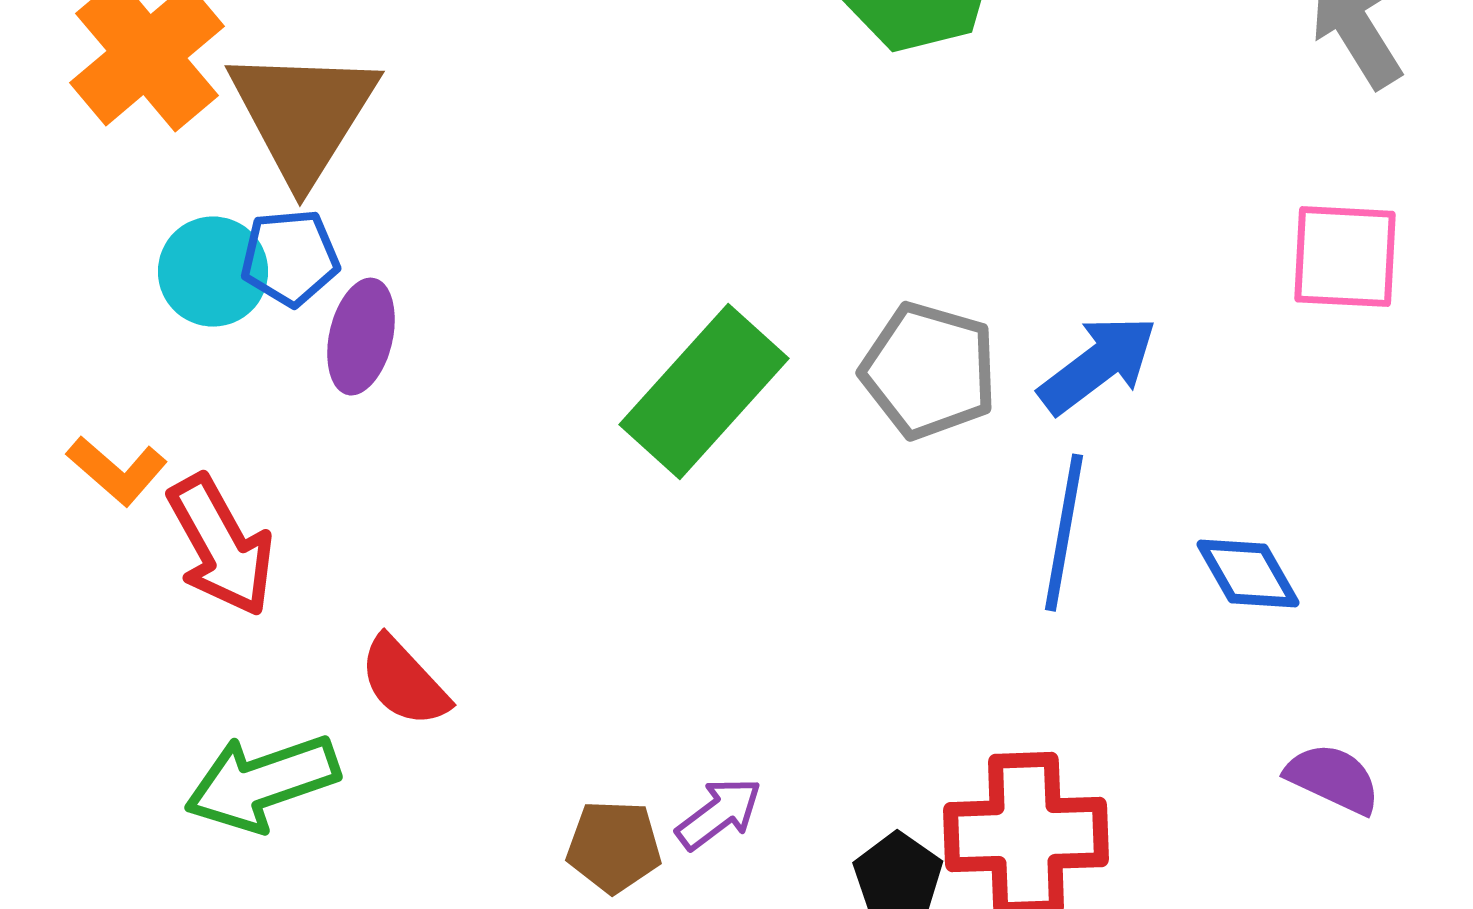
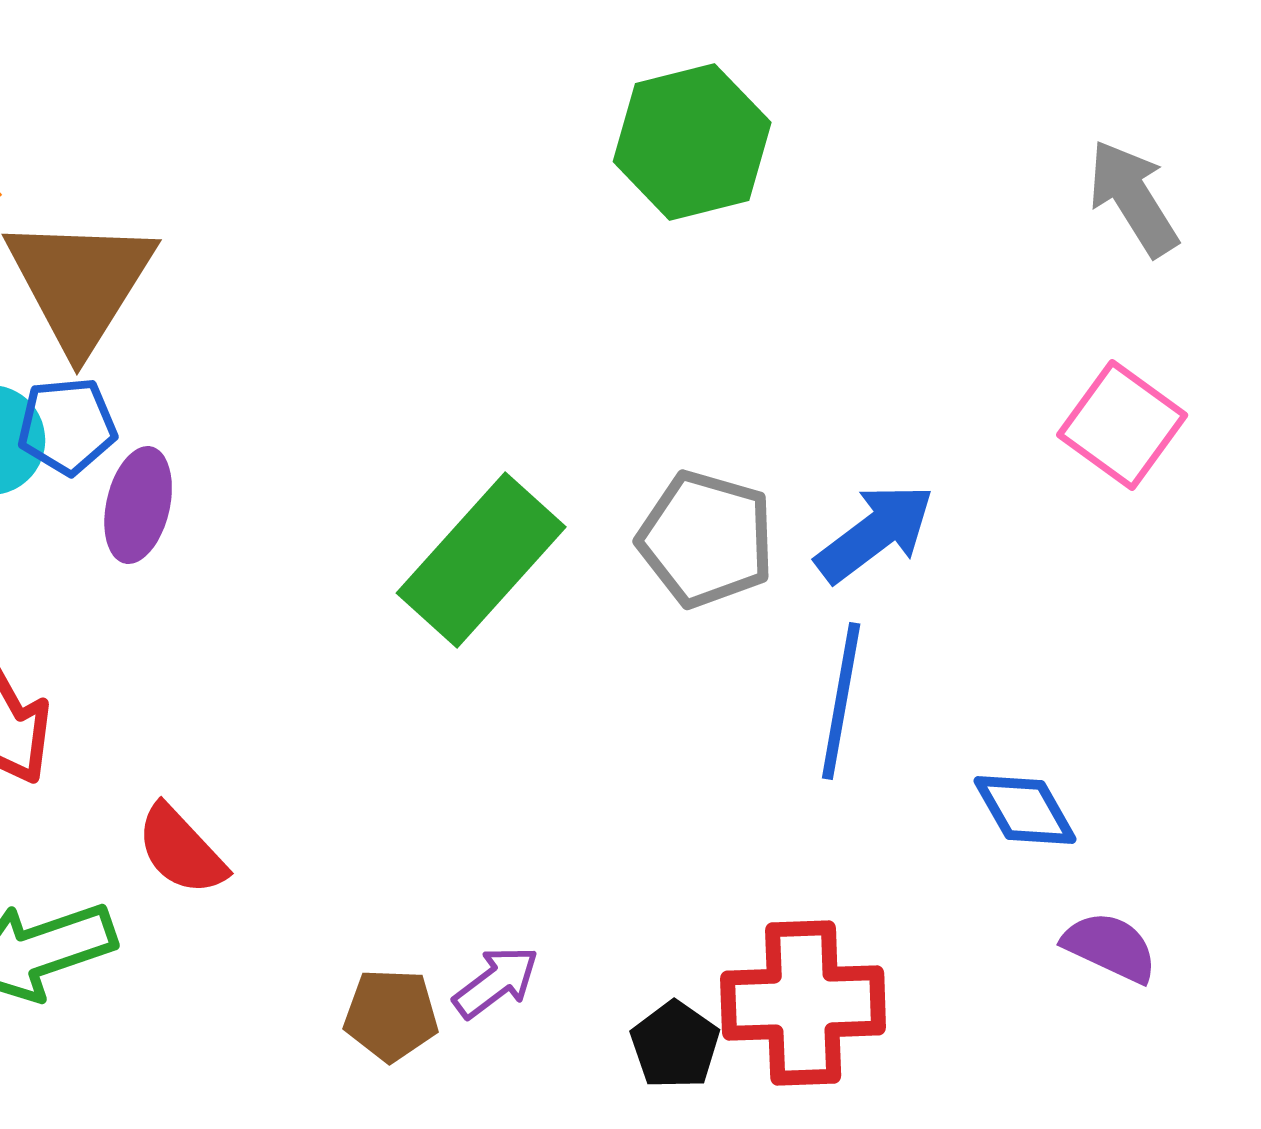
pink square: (1345, 257) -> (1122, 425), turned 33
blue diamond: (1248, 574) -> (1025, 810), moved

